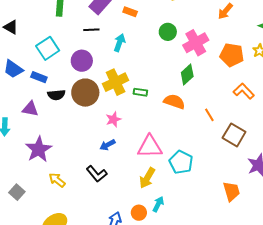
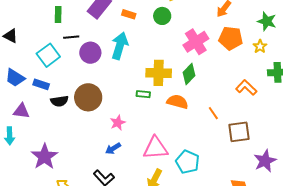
black line: (91, 30) -> (71, 37), moved
green circle: (168, 32) -> (162, 16), moved
cyan arrow: (119, 43) -> (120, 46), size x1.5
orange pentagon: (232, 55) -> (231, 38), moved
purple circle: (82, 61) -> (90, 53), moved
yellow cross: (116, 82) -> (159, 73), moved, turned 30
purple triangle: (30, 109) -> (21, 111), moved
brown square: (234, 135) -> (239, 132), turned -35

